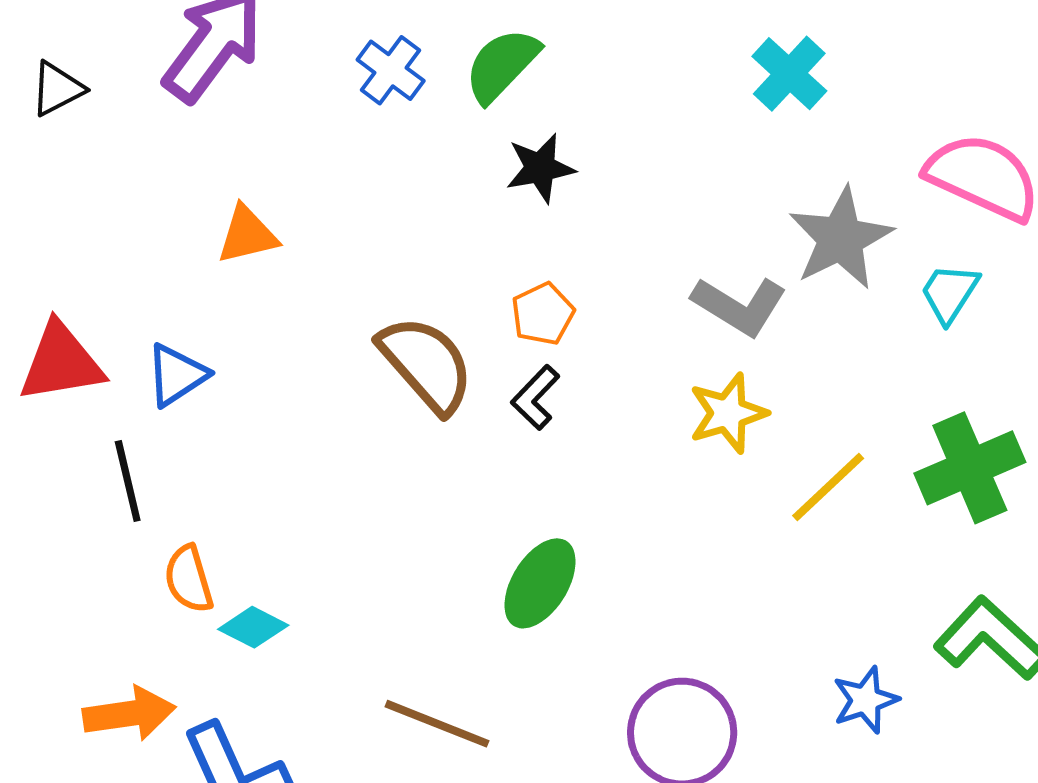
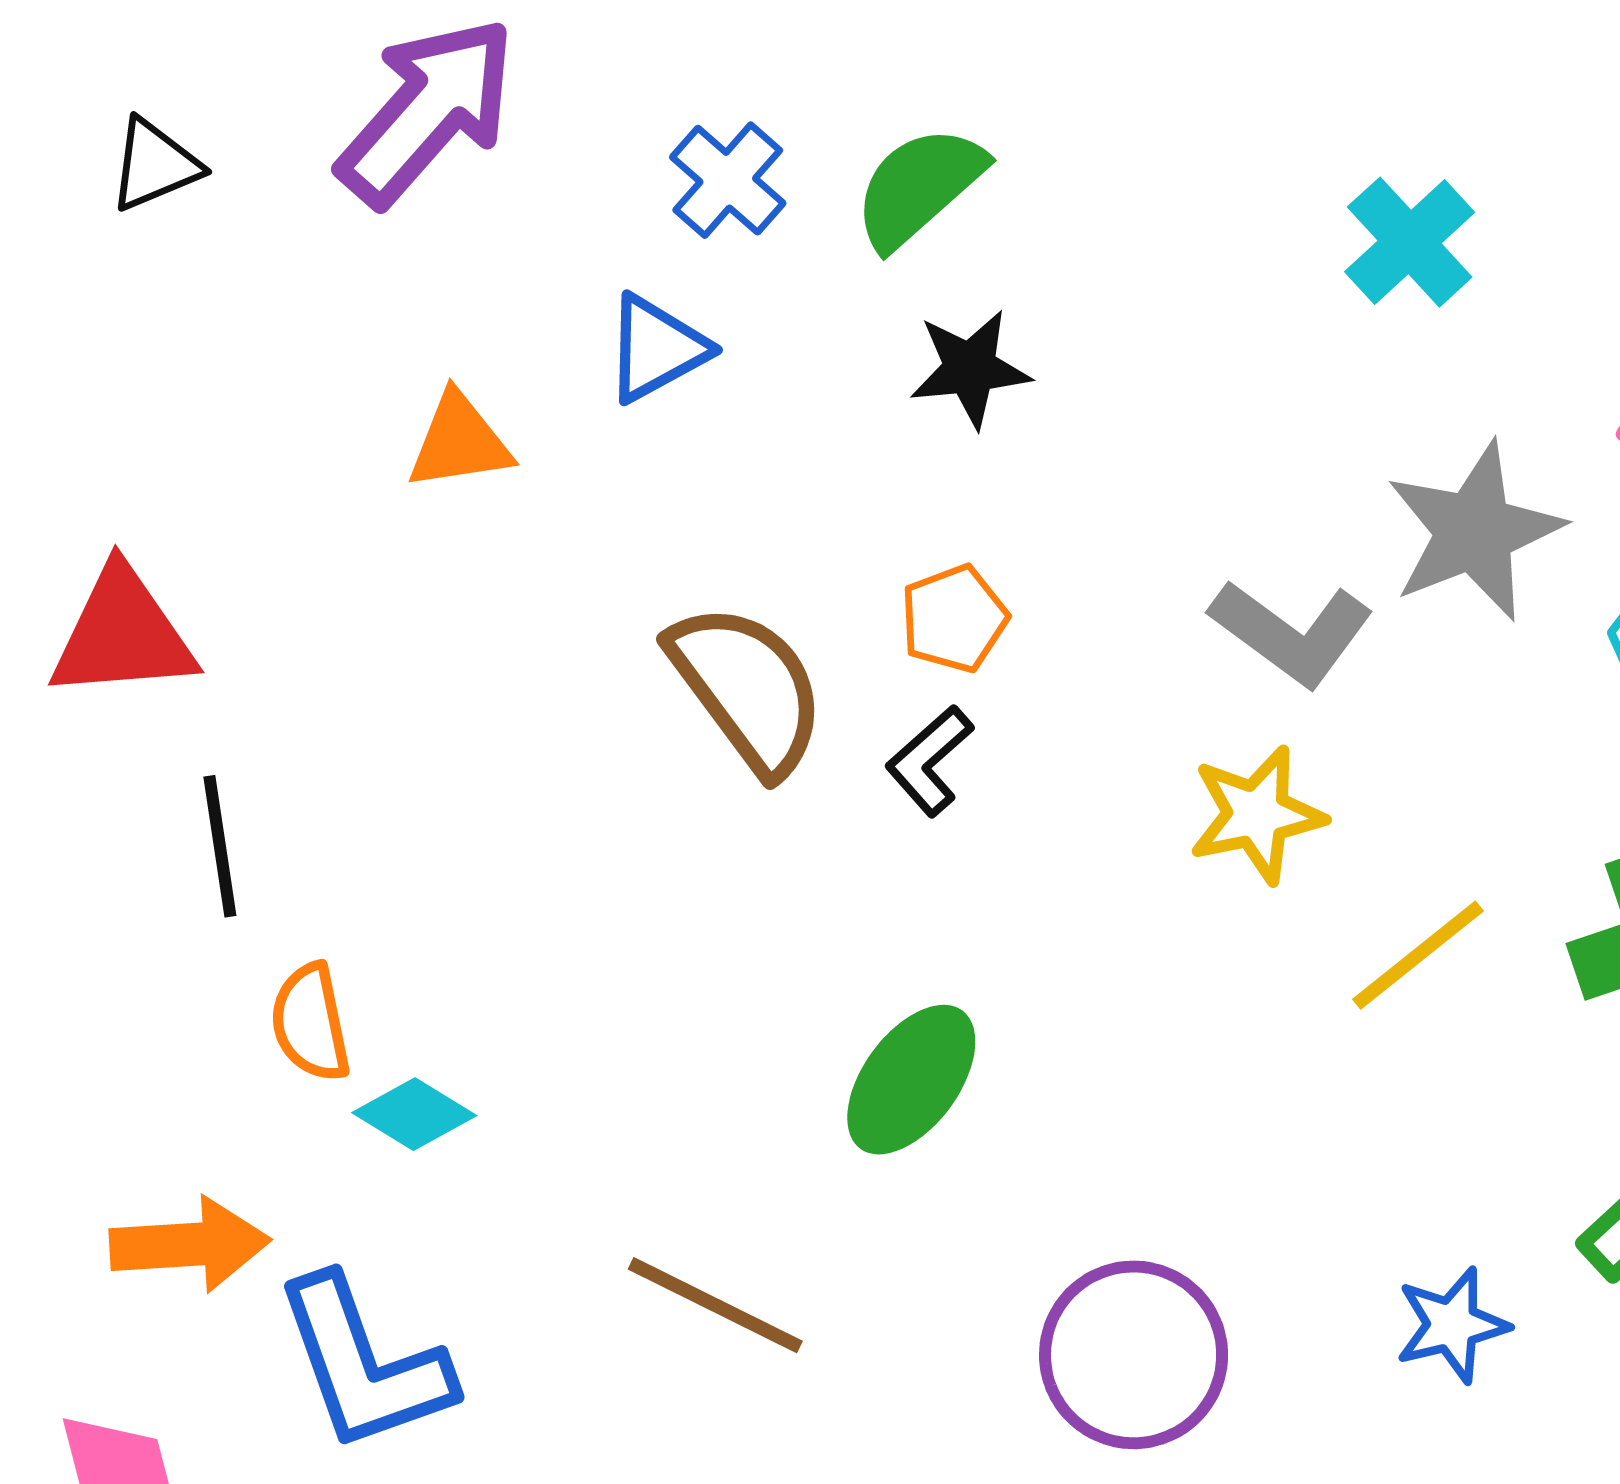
blue triangle: (177, 375) -> (656, 348), moved

